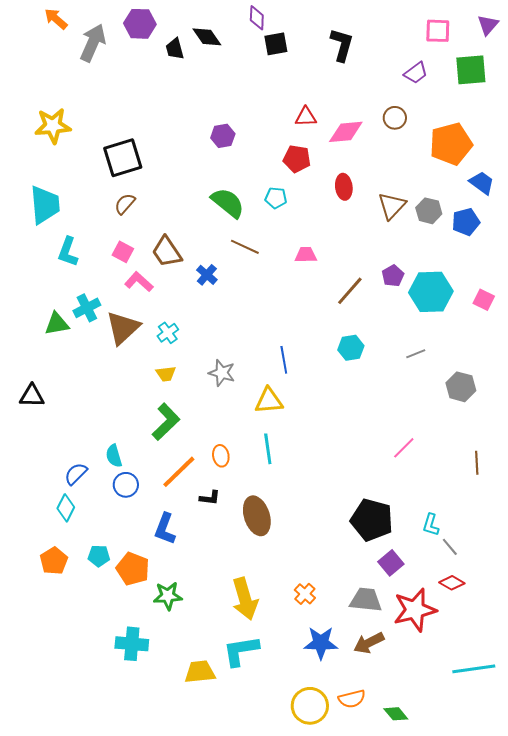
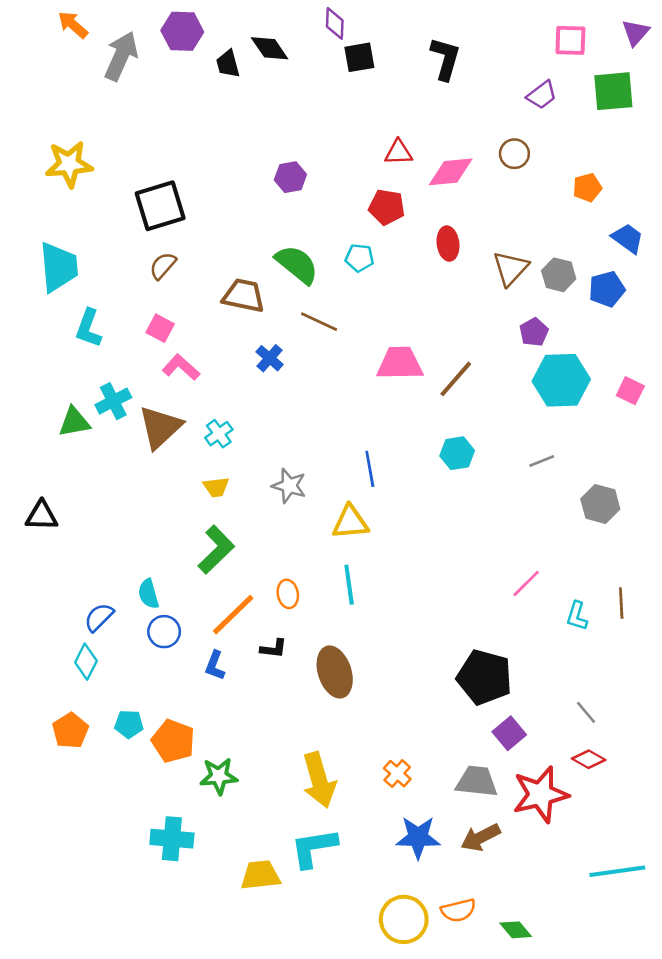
orange pentagon: (451, 144) -> (587, 188), size x0.5
brown trapezoid: (167, 252) -> (244, 296), moved, turned 136
pink trapezoid: (306, 255) -> (400, 363), moved, size x1.6
purple pentagon: (393, 276) -> (534, 332), moved
cyan L-shape: (431, 525) -> (577, 616), moved
blue L-shape: (165, 529) -> (215, 665), moved, size x0.7

